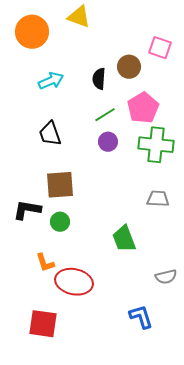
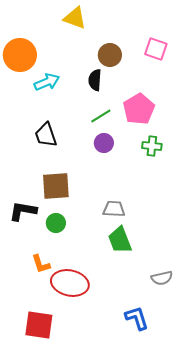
orange circle: (32, 32) -> (20, 55), moved
brown circle: (129, 67) -> (110, 55), moved
green cross: (156, 145) -> (152, 146), size x0.6
gray trapezoid: (158, 199) -> (114, 209), moved

